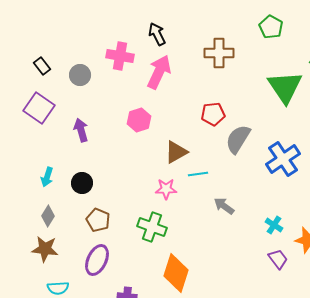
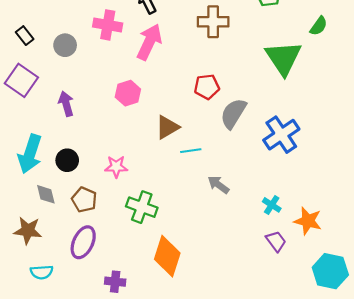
cyan arrow: (47, 177) -> (30, 154), size x1.8
pink star: (166, 189) -> (116, 167), moved
gray diamond: (48, 216) -> (46, 194), moved, turned -45

